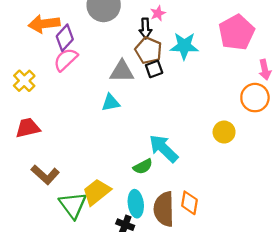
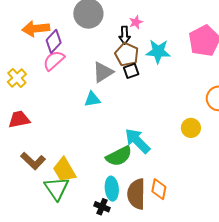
gray triangle: (122, 71) -> (103, 72), turned -35
green semicircle: (143, 166) -> (119, 156), size x1.5
yellow trapezoid: (97, 192) -> (64, 170), moved, turned -84

